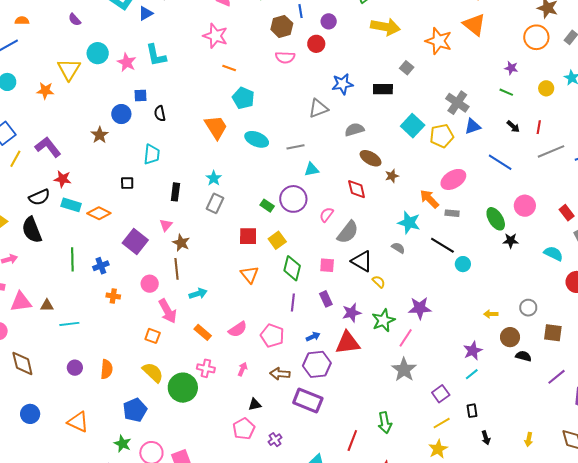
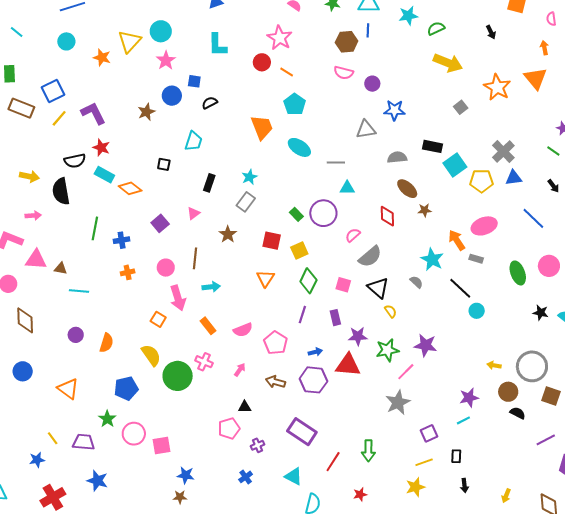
purple circle: (329, 21) -> (372, 84), moved
red circle: (316, 44) -> (262, 62), moved
pink star: (127, 62) -> (166, 60), moved
black rectangle: (383, 89) -> (432, 146), moved
black semicircle: (160, 113) -> (210, 103), turned 63
black star: (511, 241) -> (541, 313), moved
purple square: (135, 242) -> (160, 223), size x0.7
brown star: (181, 243) -> (228, 234), moved
orange cross: (113, 296) -> (128, 272), turned -32
gray circle: (528, 308) -> (532, 366), size x1.8
purple rectangle: (308, 400) -> (302, 432), moved

